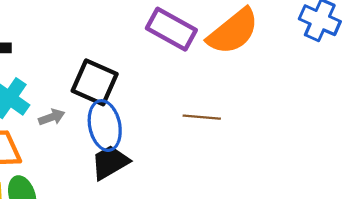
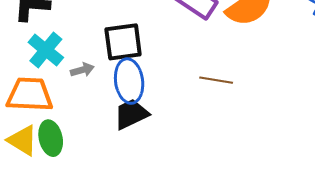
black square: (95, 82) -> (123, 42), turned -36

